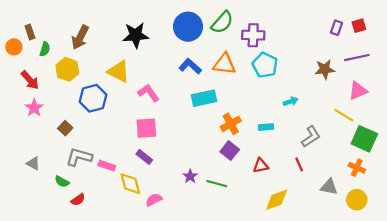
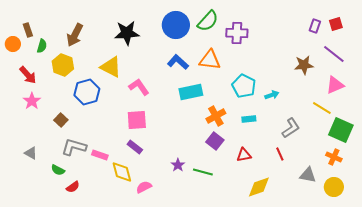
purple line: (357, 58) -> (334, 54), turned 50
cyan pentagon: (265, 65) -> (244, 86), moved

